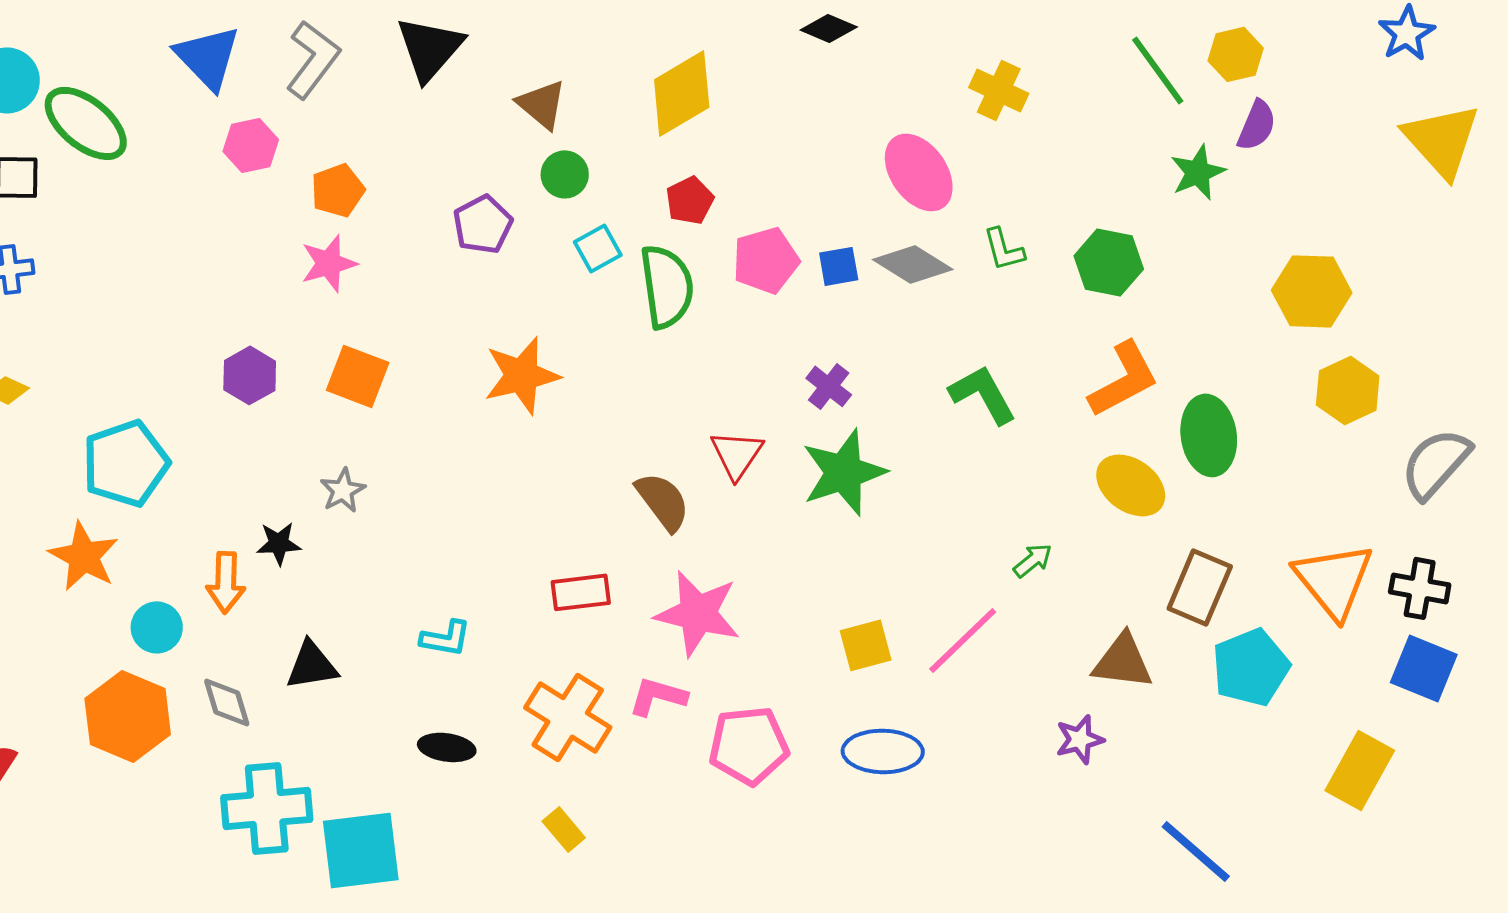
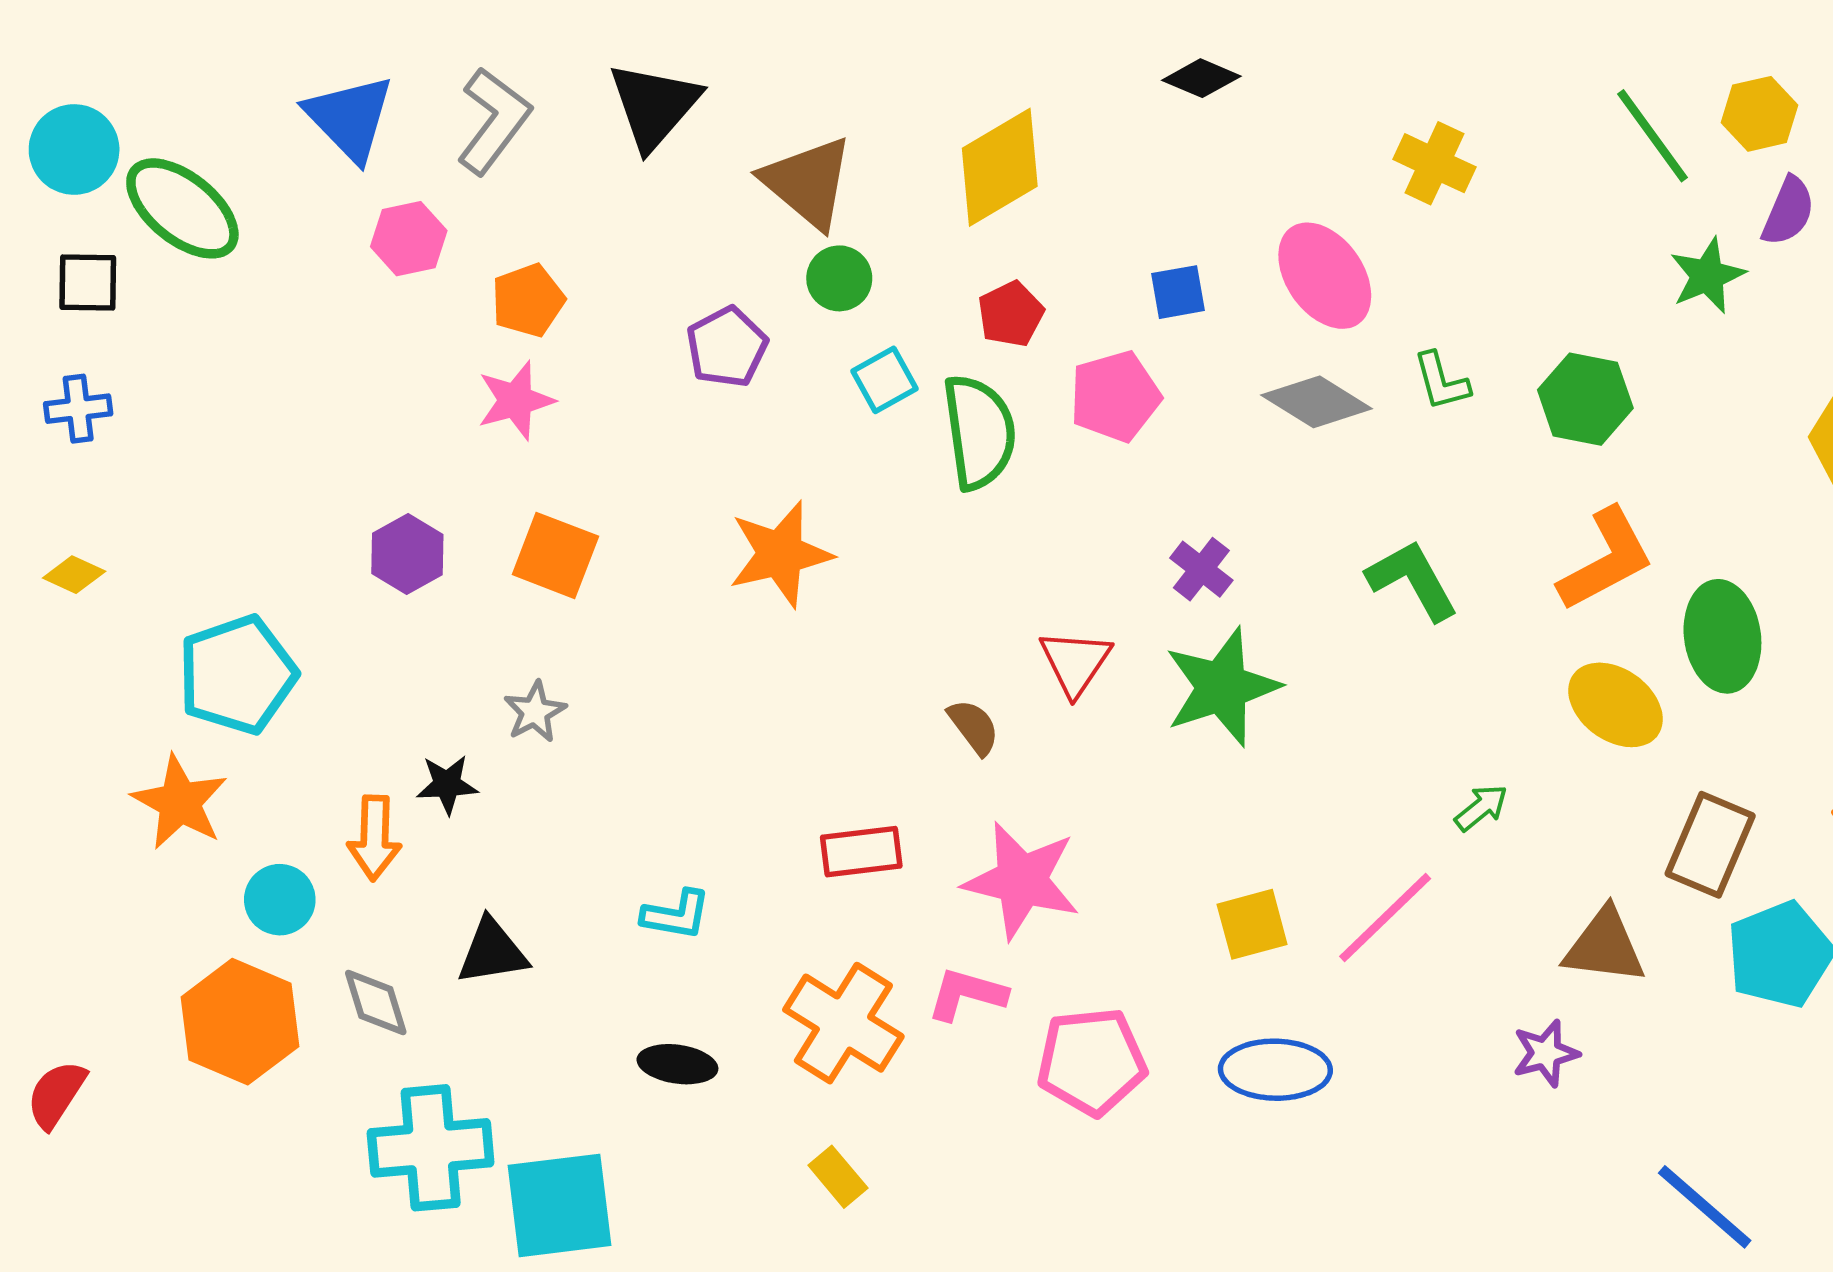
brown triangle: (542, 104) -> (808, 182), size x1.4
blue square: (839, 266) -> (1178, 292), moved
brown semicircle: (663, 501) -> (974, 727), size x0.7

